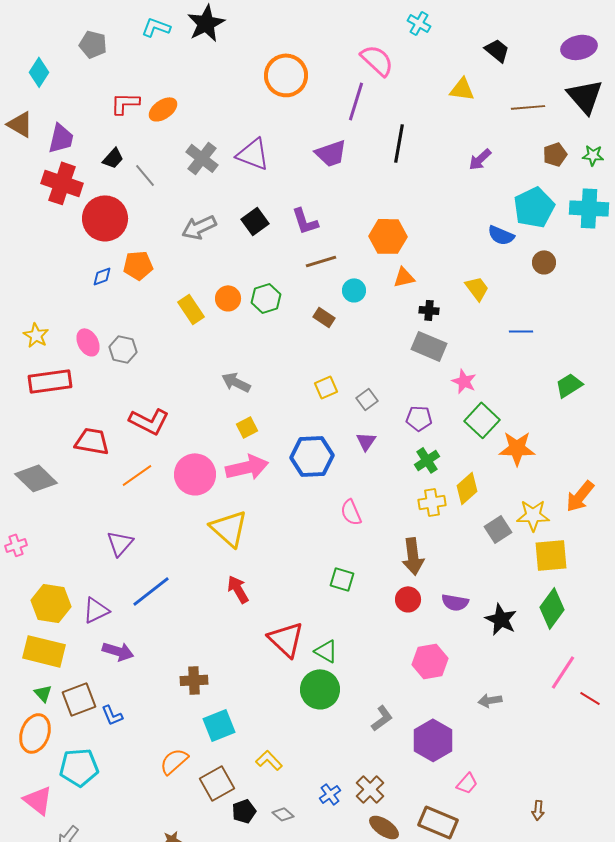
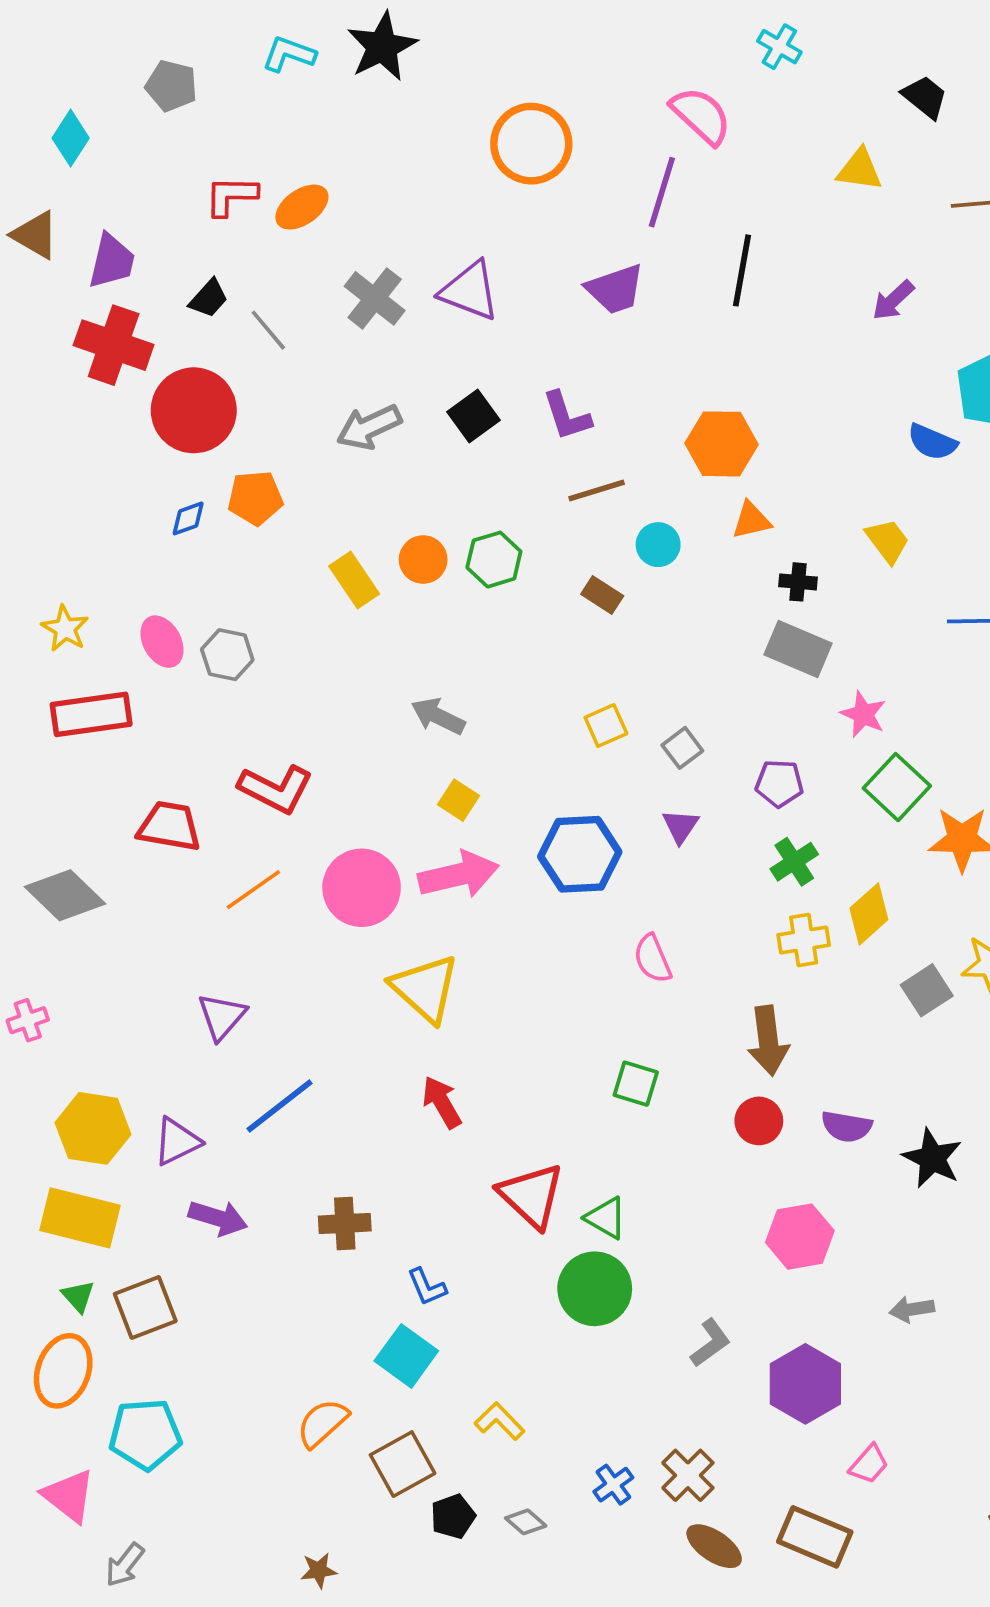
yellow square: (247, 427) -> (459, 800), turned -30
brown cross: (194, 680) -> (345, 1224), moved
blue L-shape: (112, 715) -> (427, 1287), moved
cyan square: (219, 725) -> (406, 1356), turned -32

